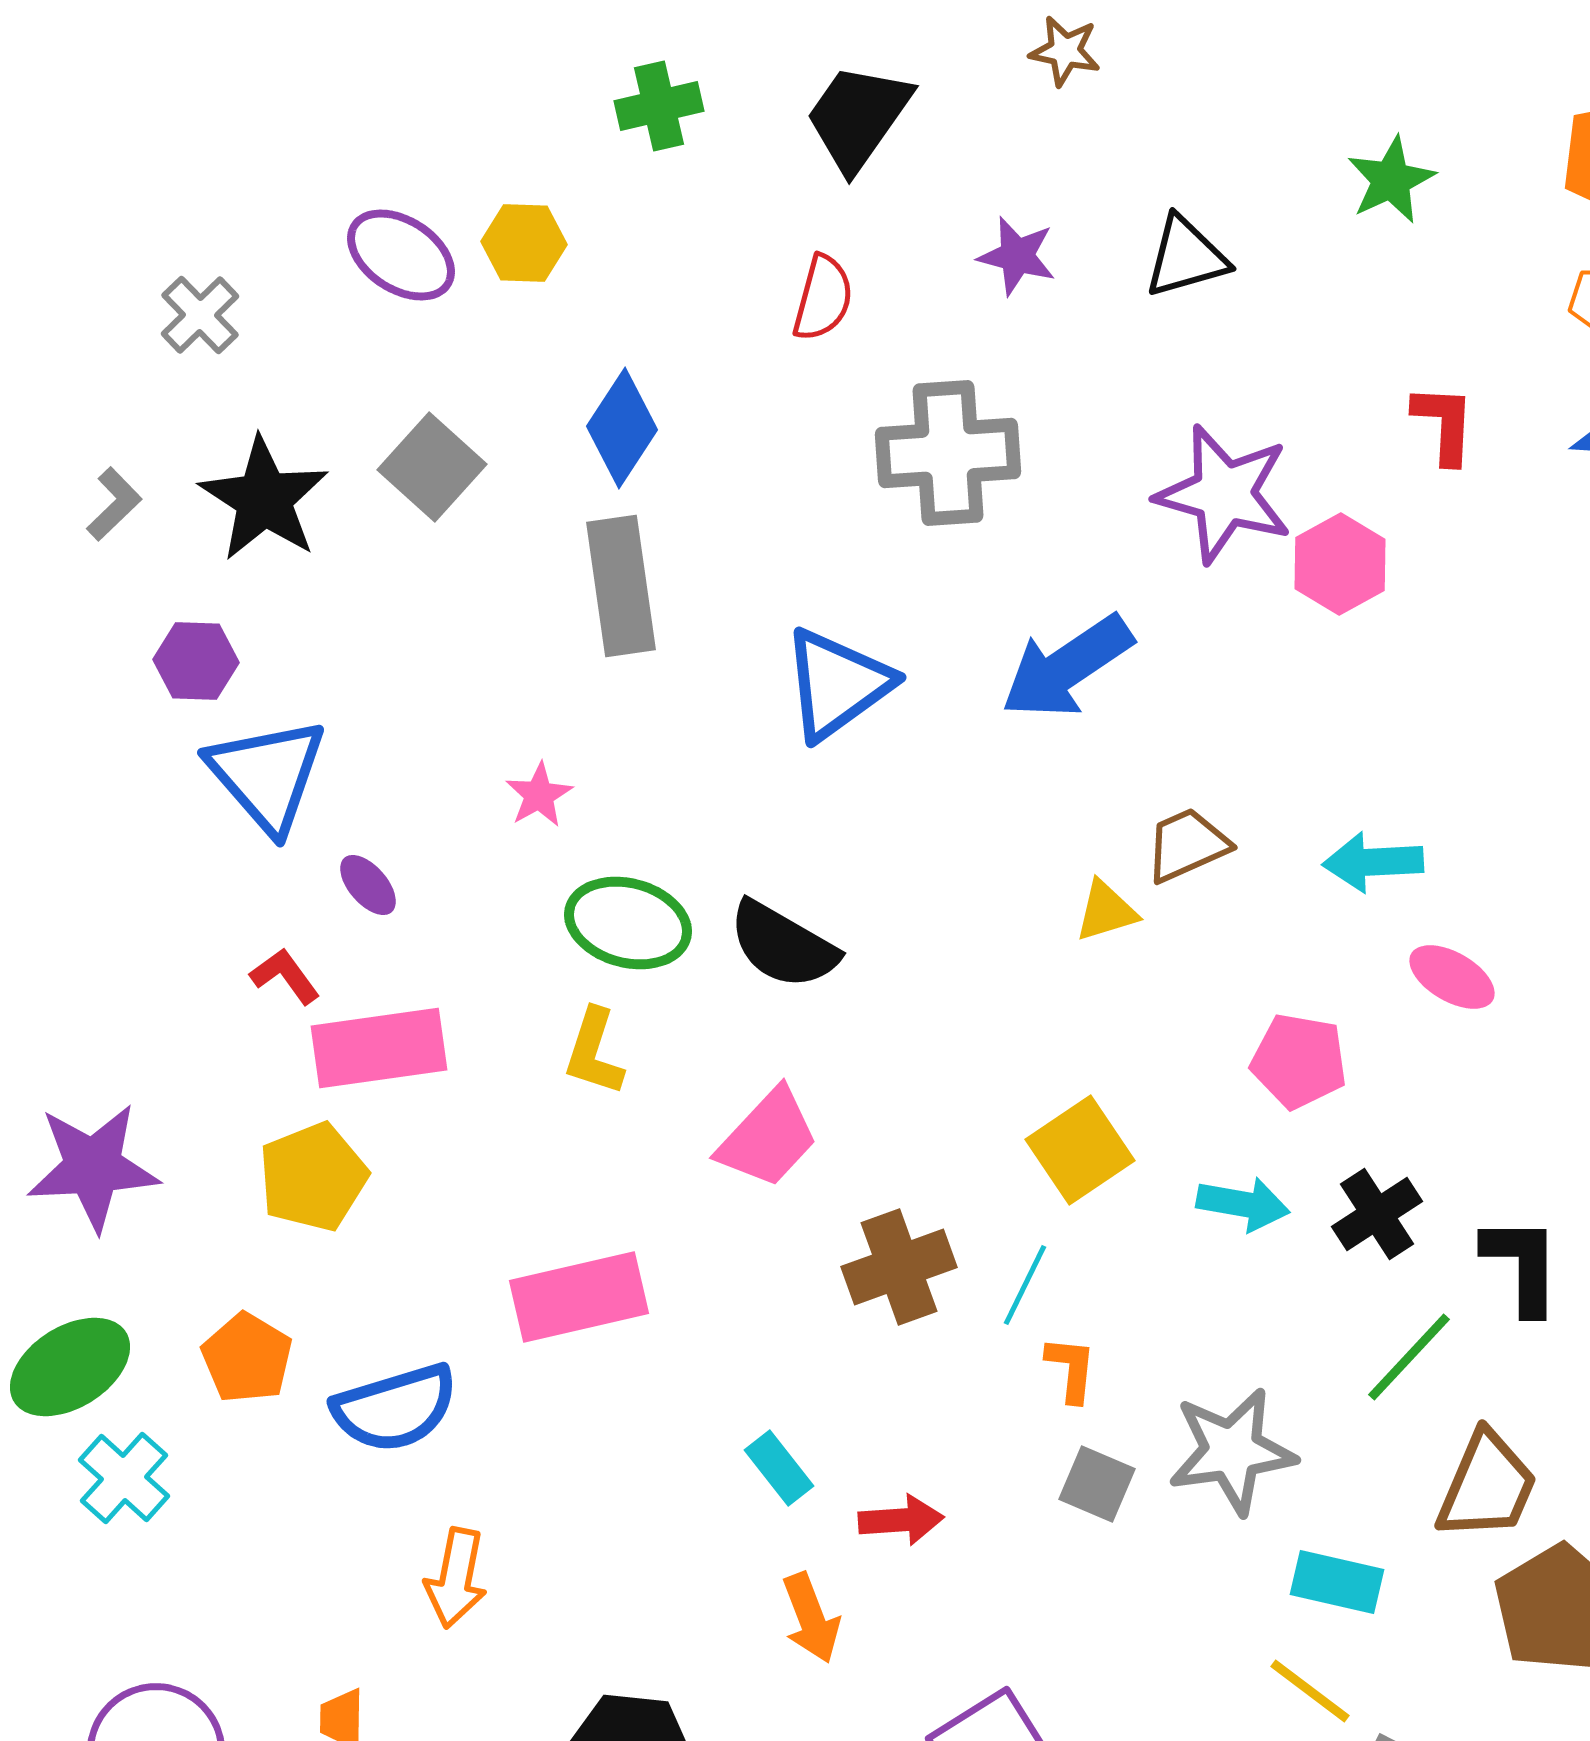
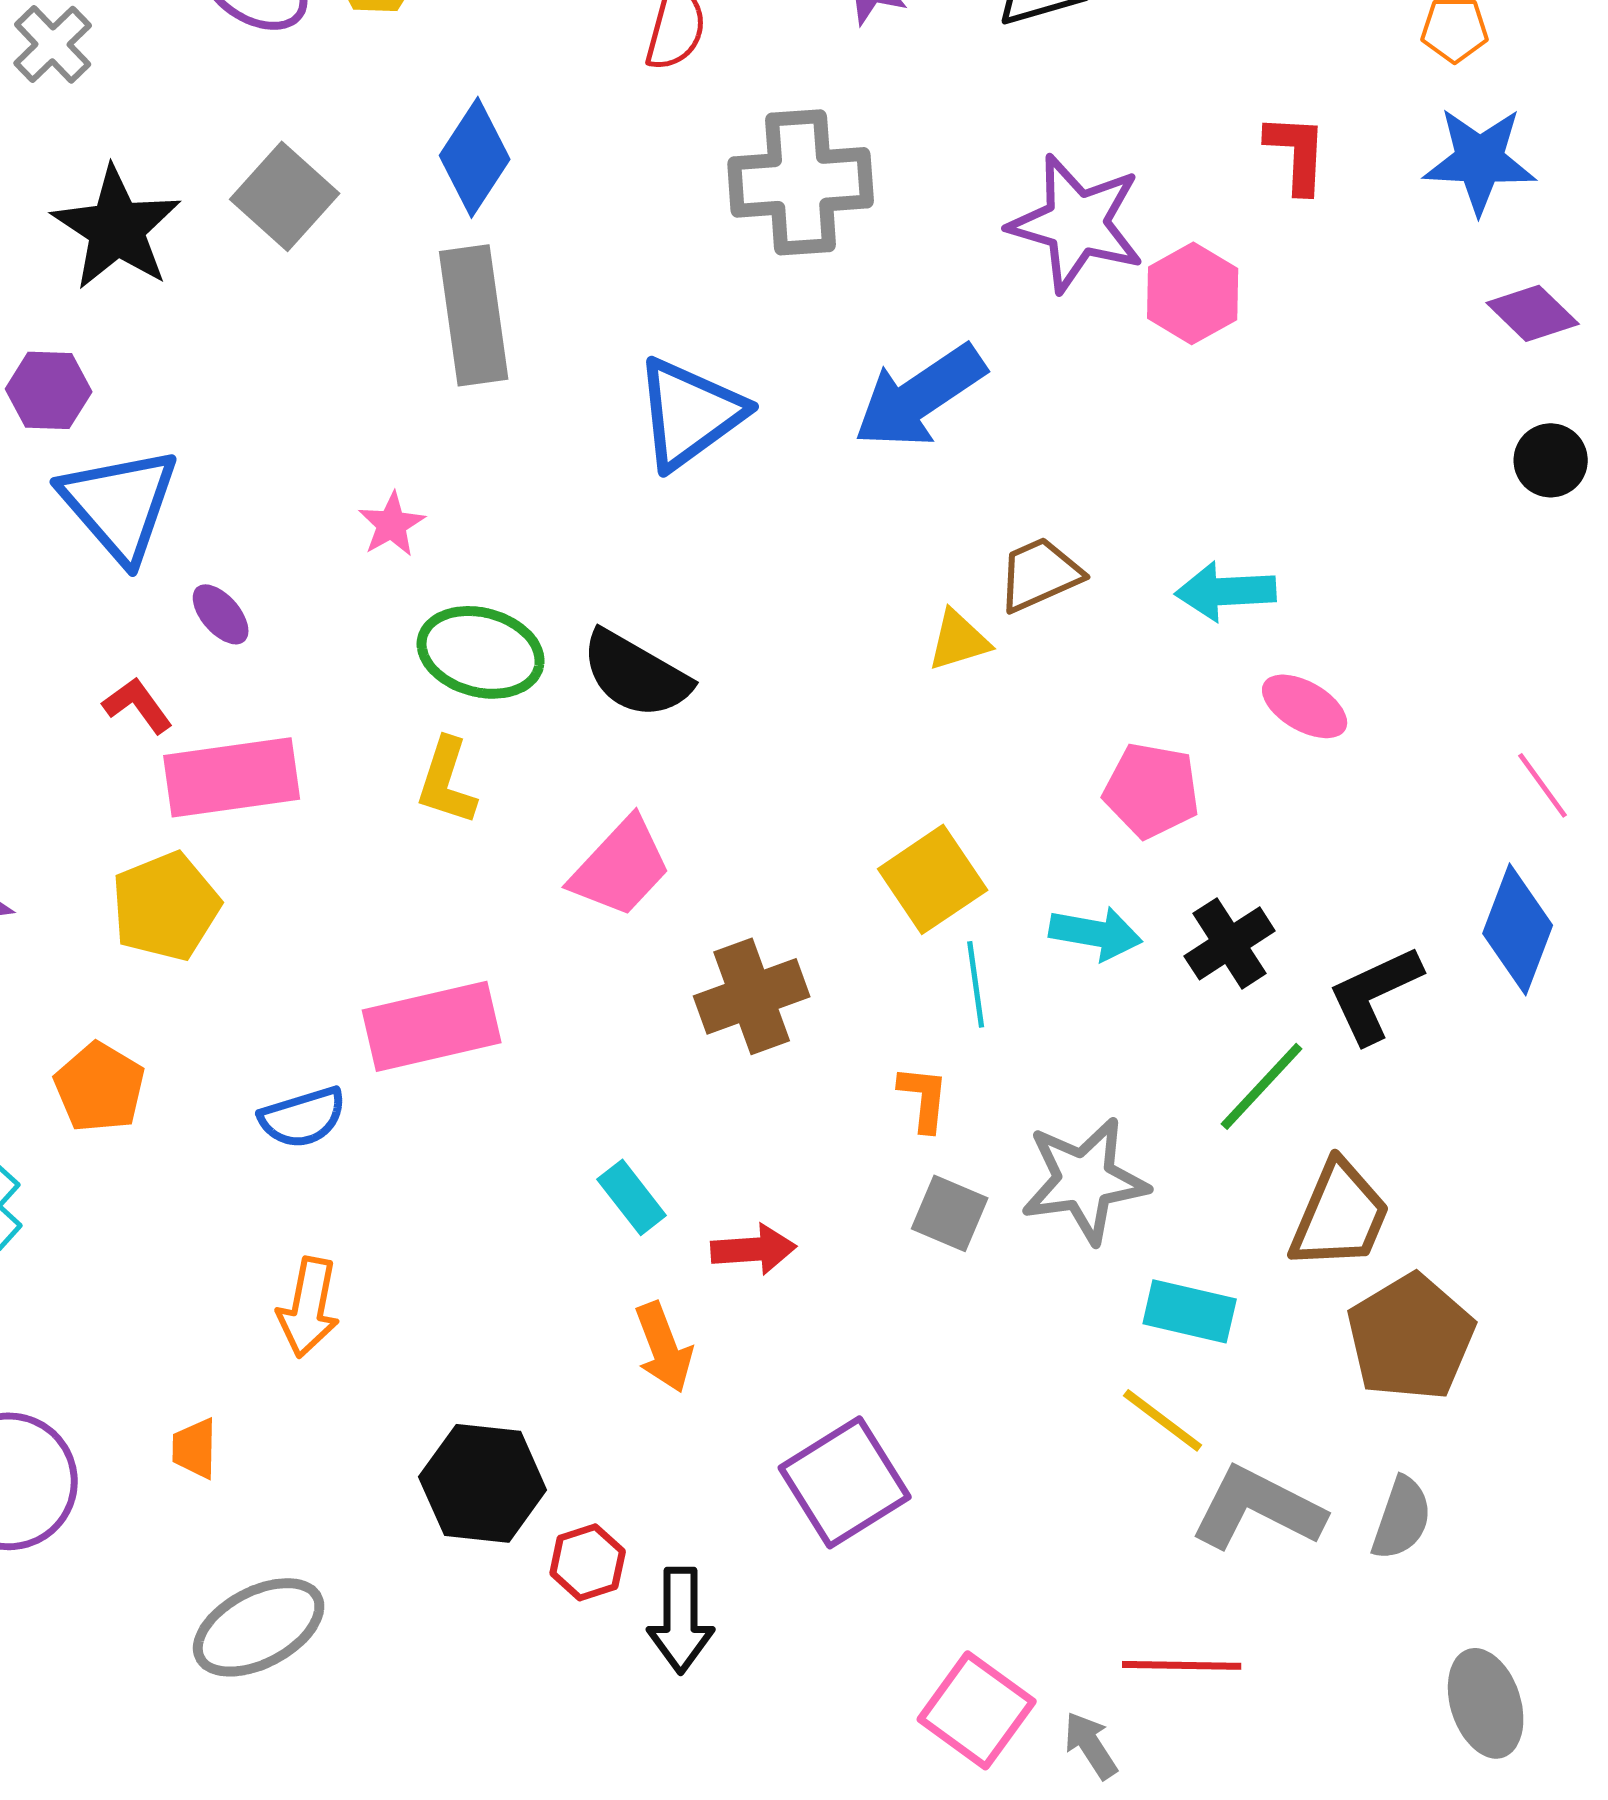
black L-shape: (1522, 1265) -> (1375, 994), turned -115
cyan line: (1025, 1285) -> (976, 984), moved, turned -34
blue semicircle: (395, 1408) -> (303, 1117), moved, size x0.7

